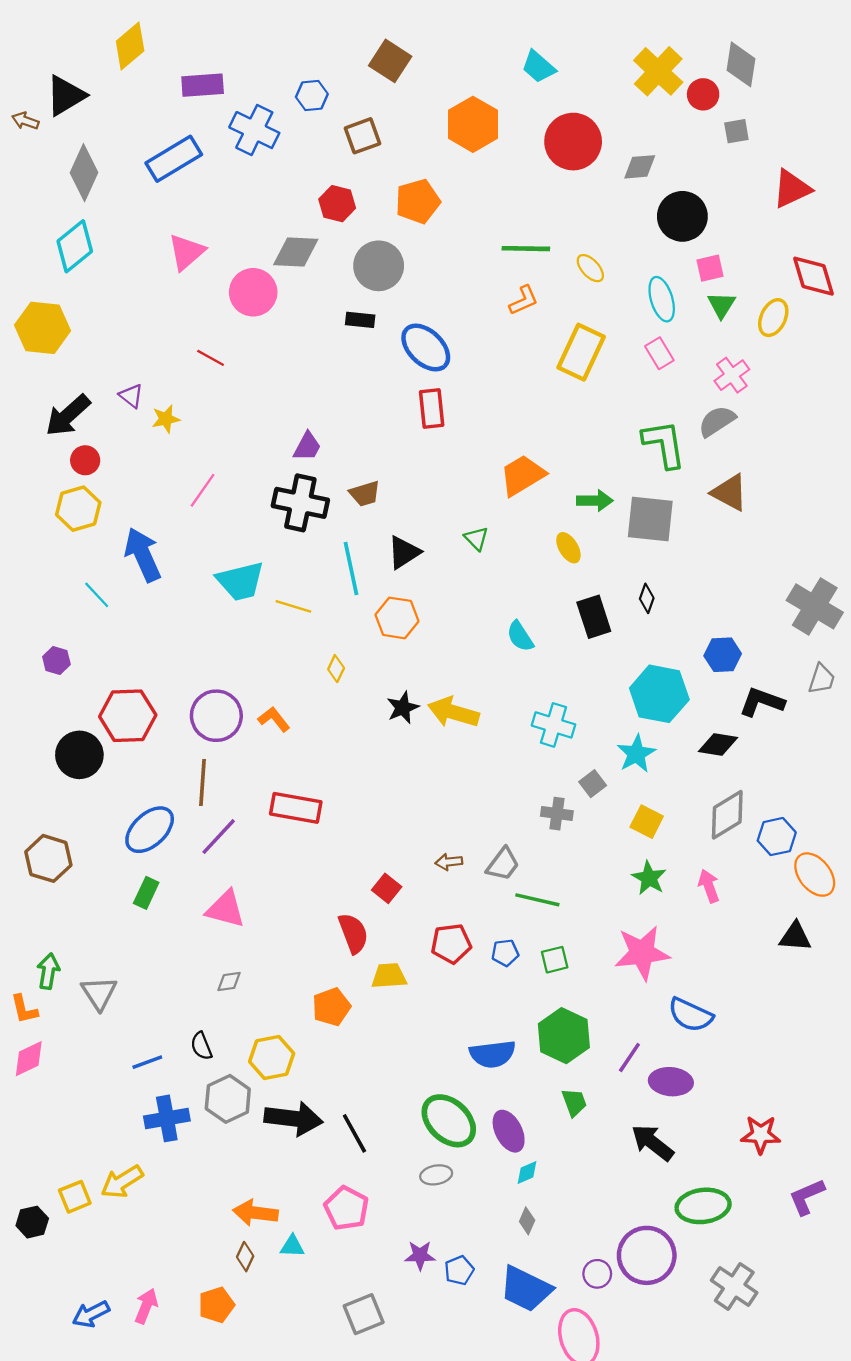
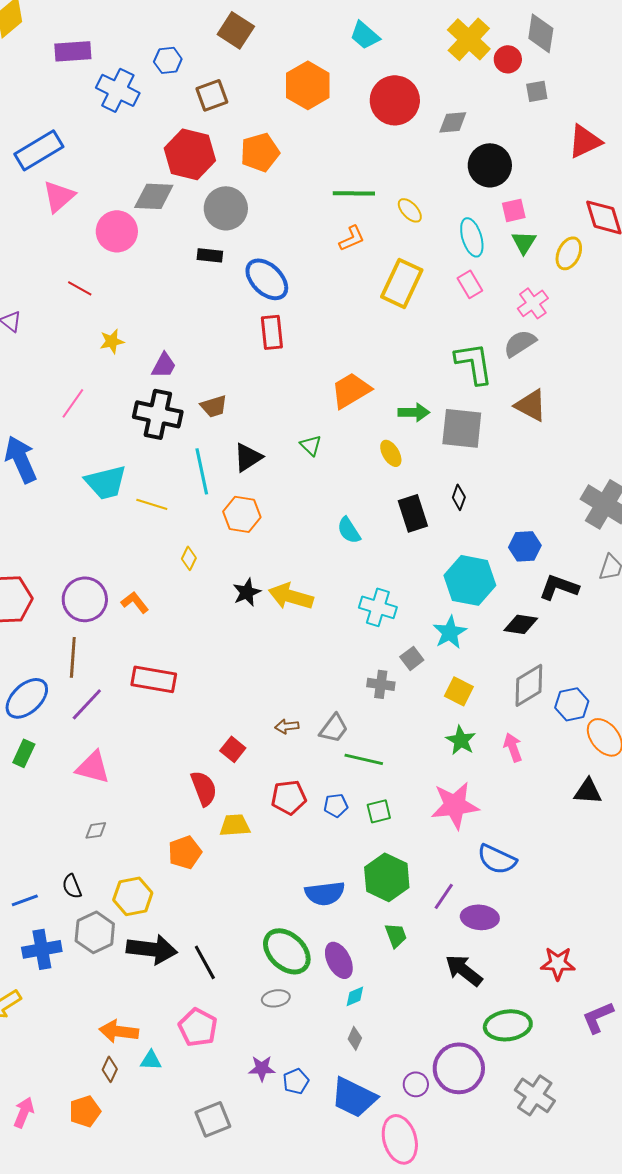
blue rectangle: (174, 159) -> (39, 150), moved
red hexagon: (337, 204) -> (190, 154), size x1.6
yellow star: (166, 419) -> (112, 341), moved

